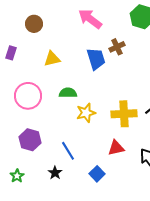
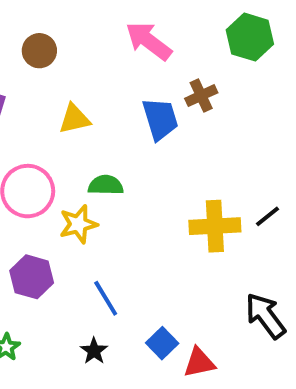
yellow star: (86, 113) -> (78, 224), moved
red triangle: (116, 148) -> (199, 363), moved
black star: (55, 173) -> (94, 351), moved

